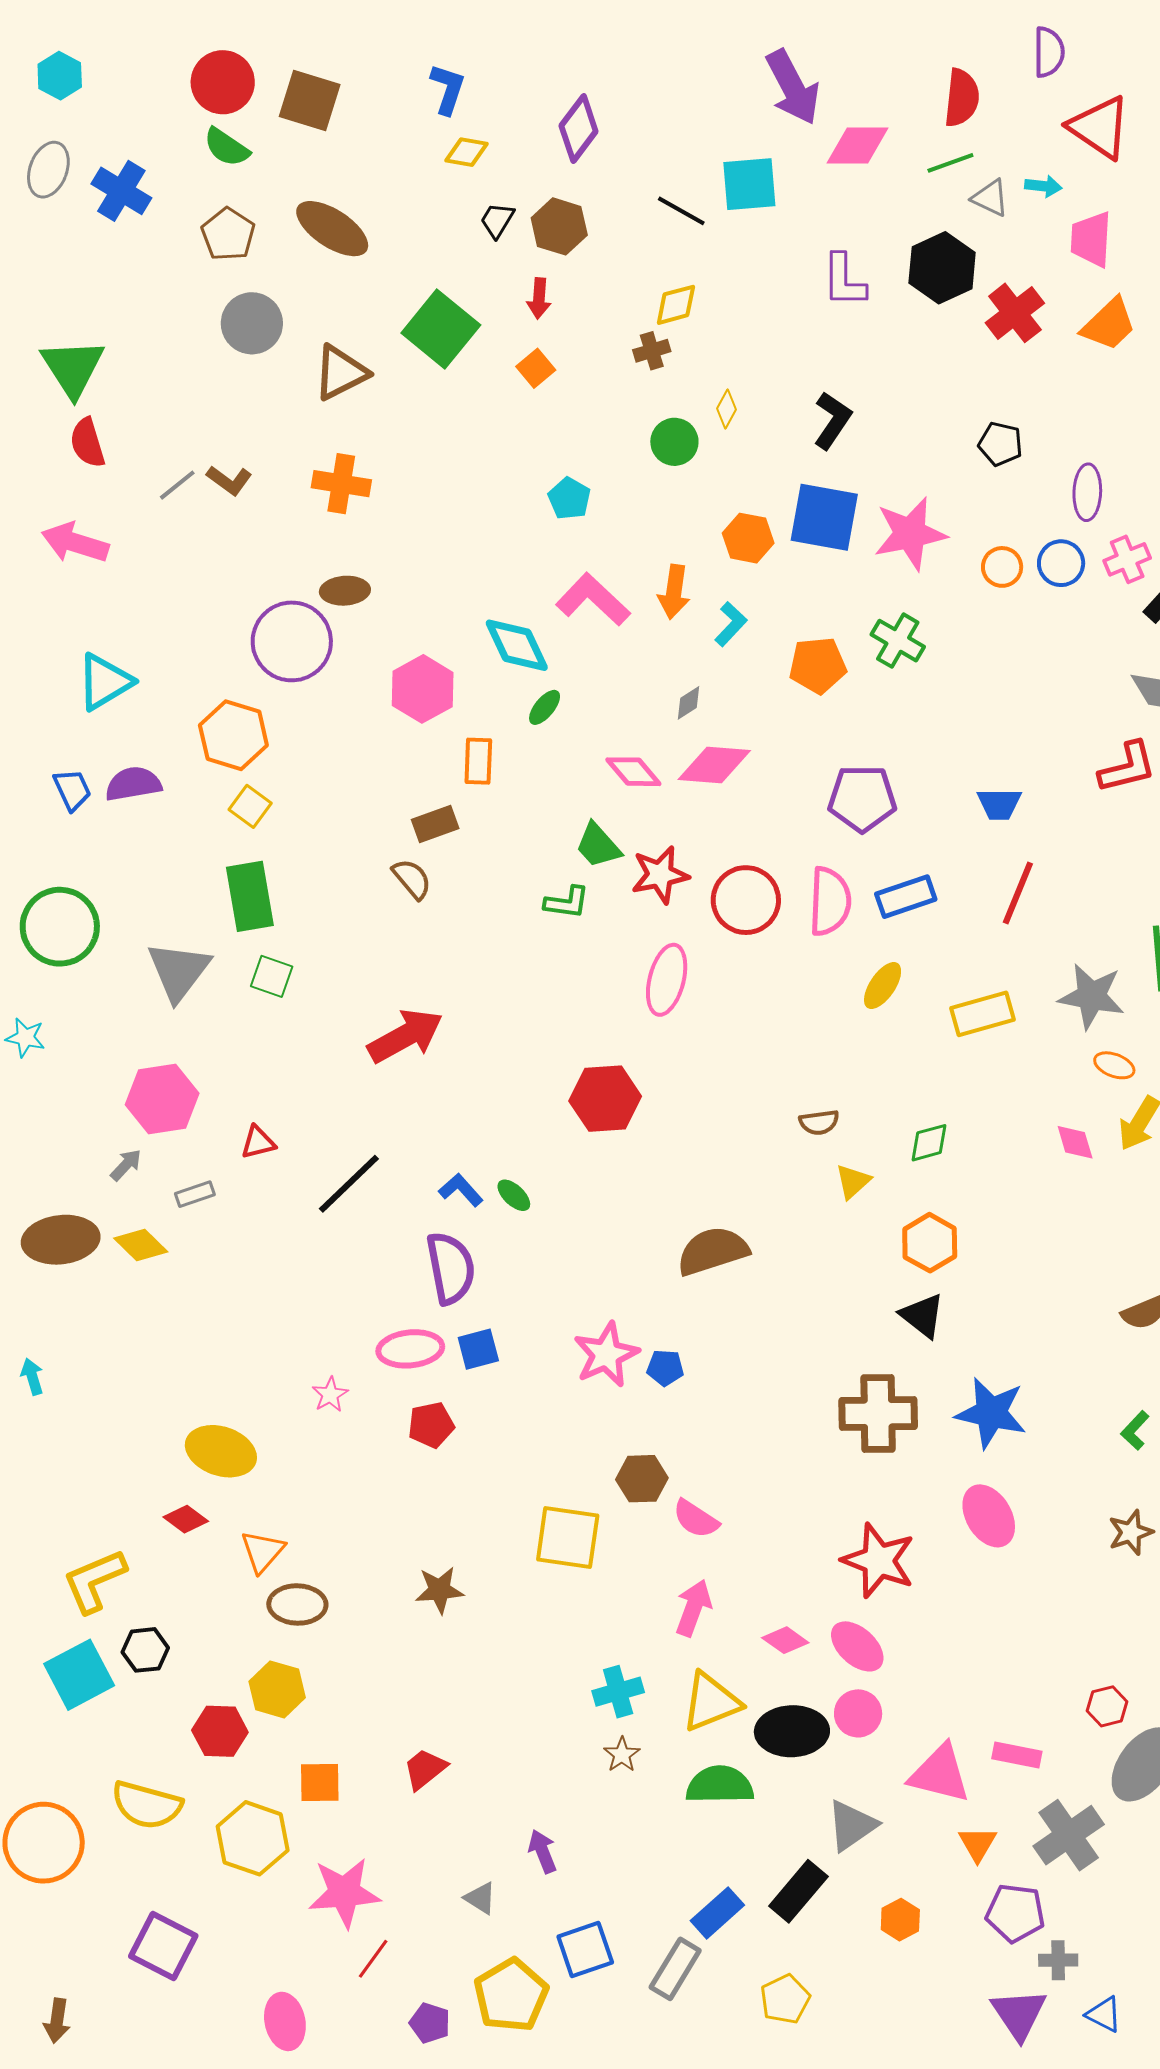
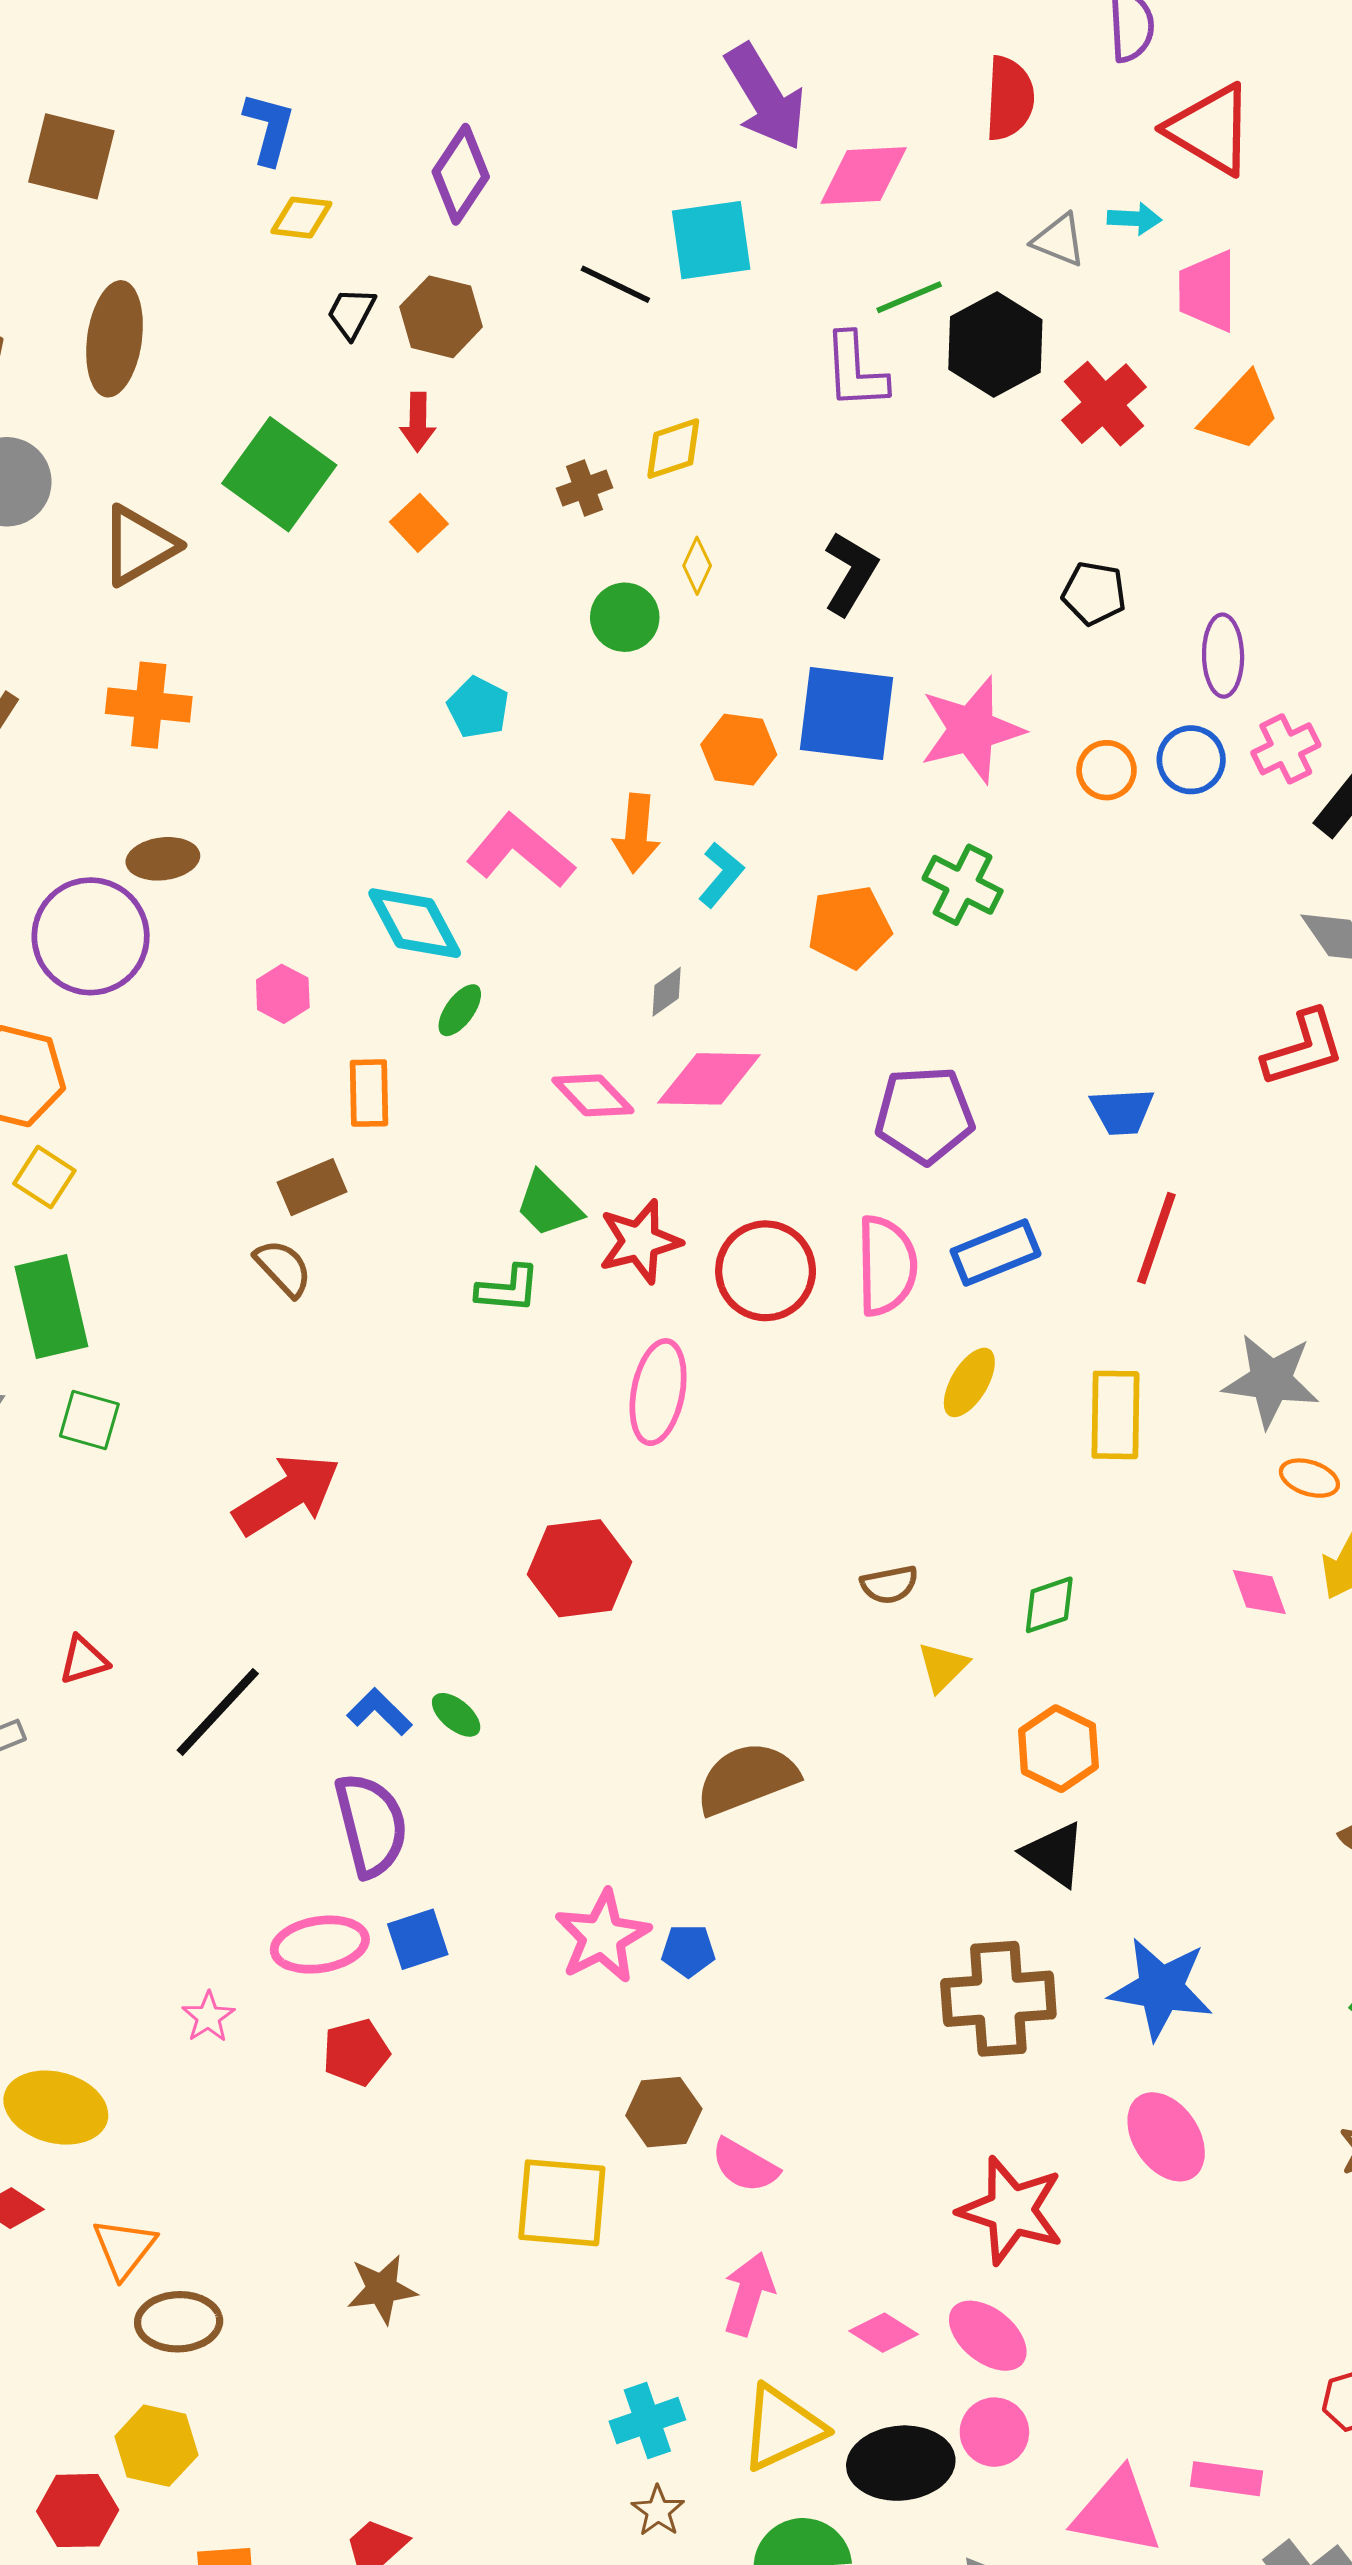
green line: (950, 163) -> (909, 297), moved
brown ellipse: (332, 229) -> (115, 339), turned 68
yellow diamond: (676, 305) -> (673, 449), moved
pink hexagon: (423, 689) -> (283, 994), size x0.6
yellow rectangle: (982, 1014) -> (1115, 1415), turned -70

